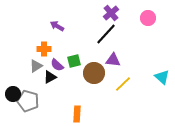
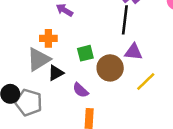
black line: (106, 34) -> (125, 20), turned -35
purple semicircle: (57, 65) -> (80, 90), moved
gray triangle: (36, 66) -> (39, 59), size x1.5

